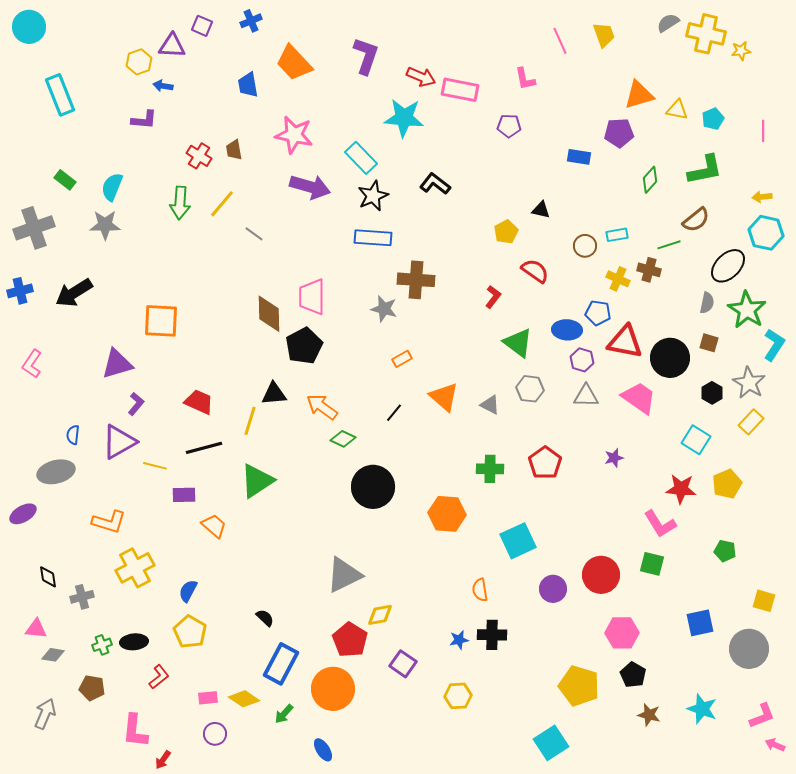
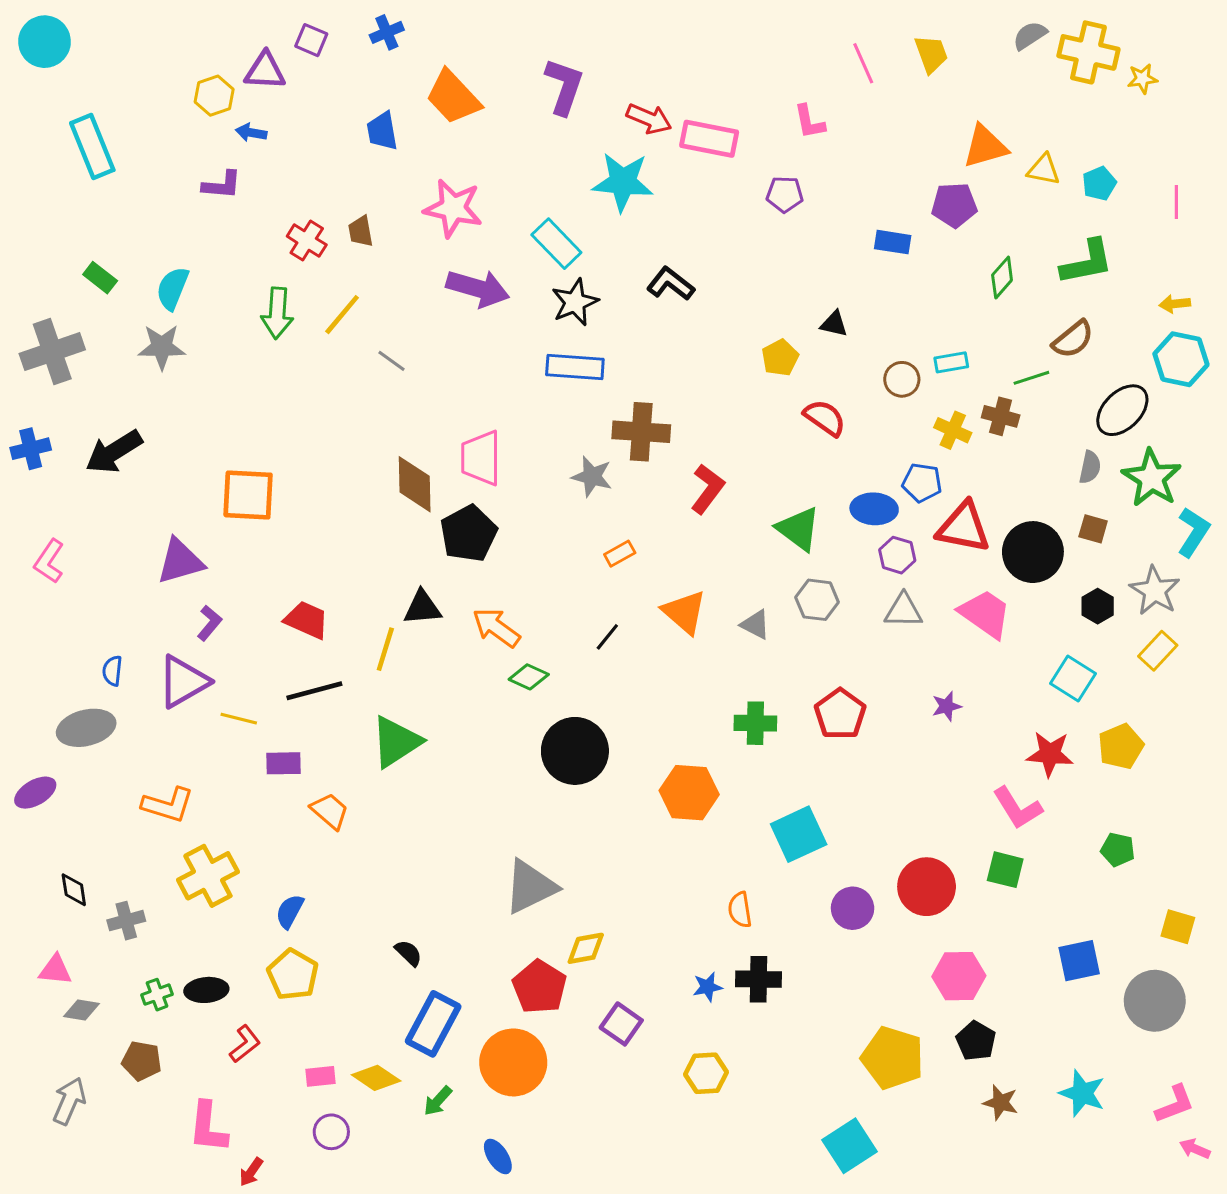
red L-shape: (493, 297) -> (708, 489), moved, size x1.4

